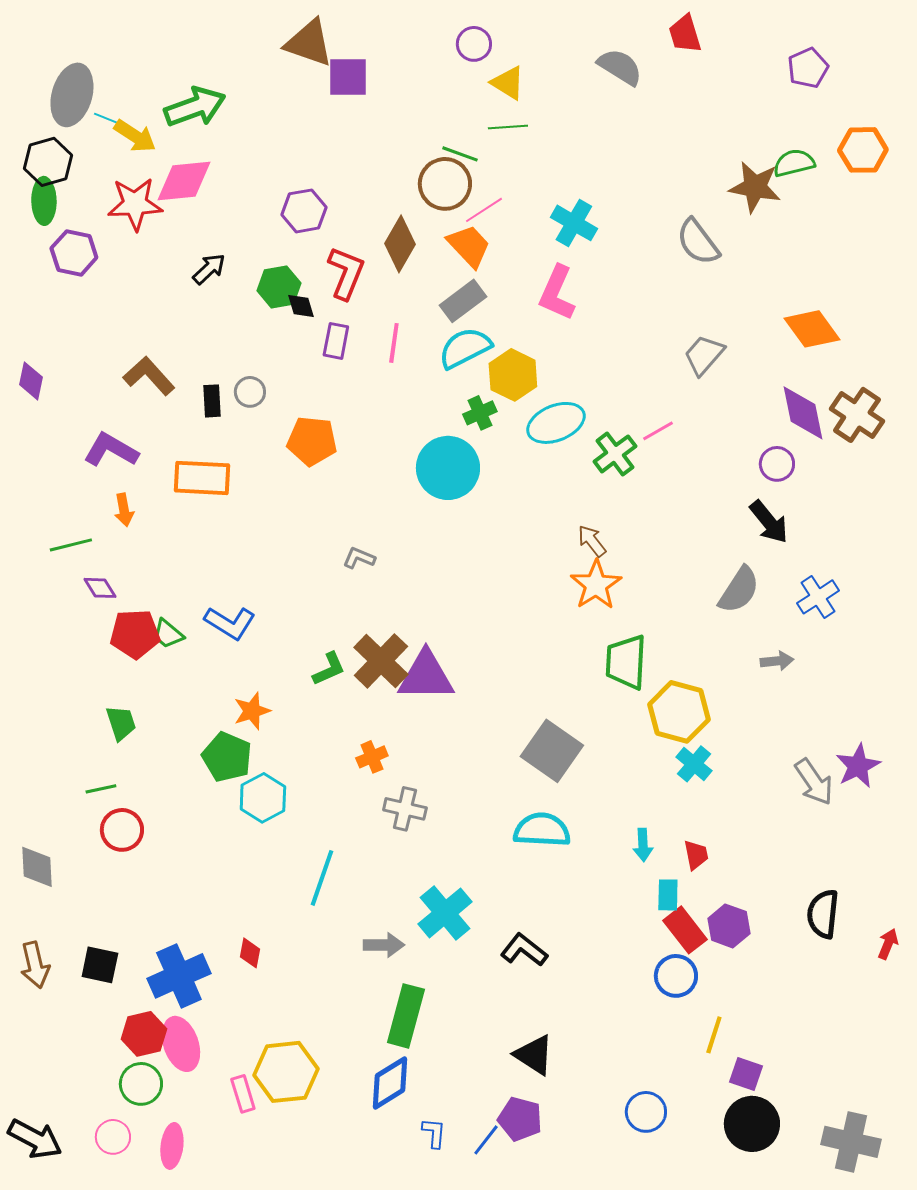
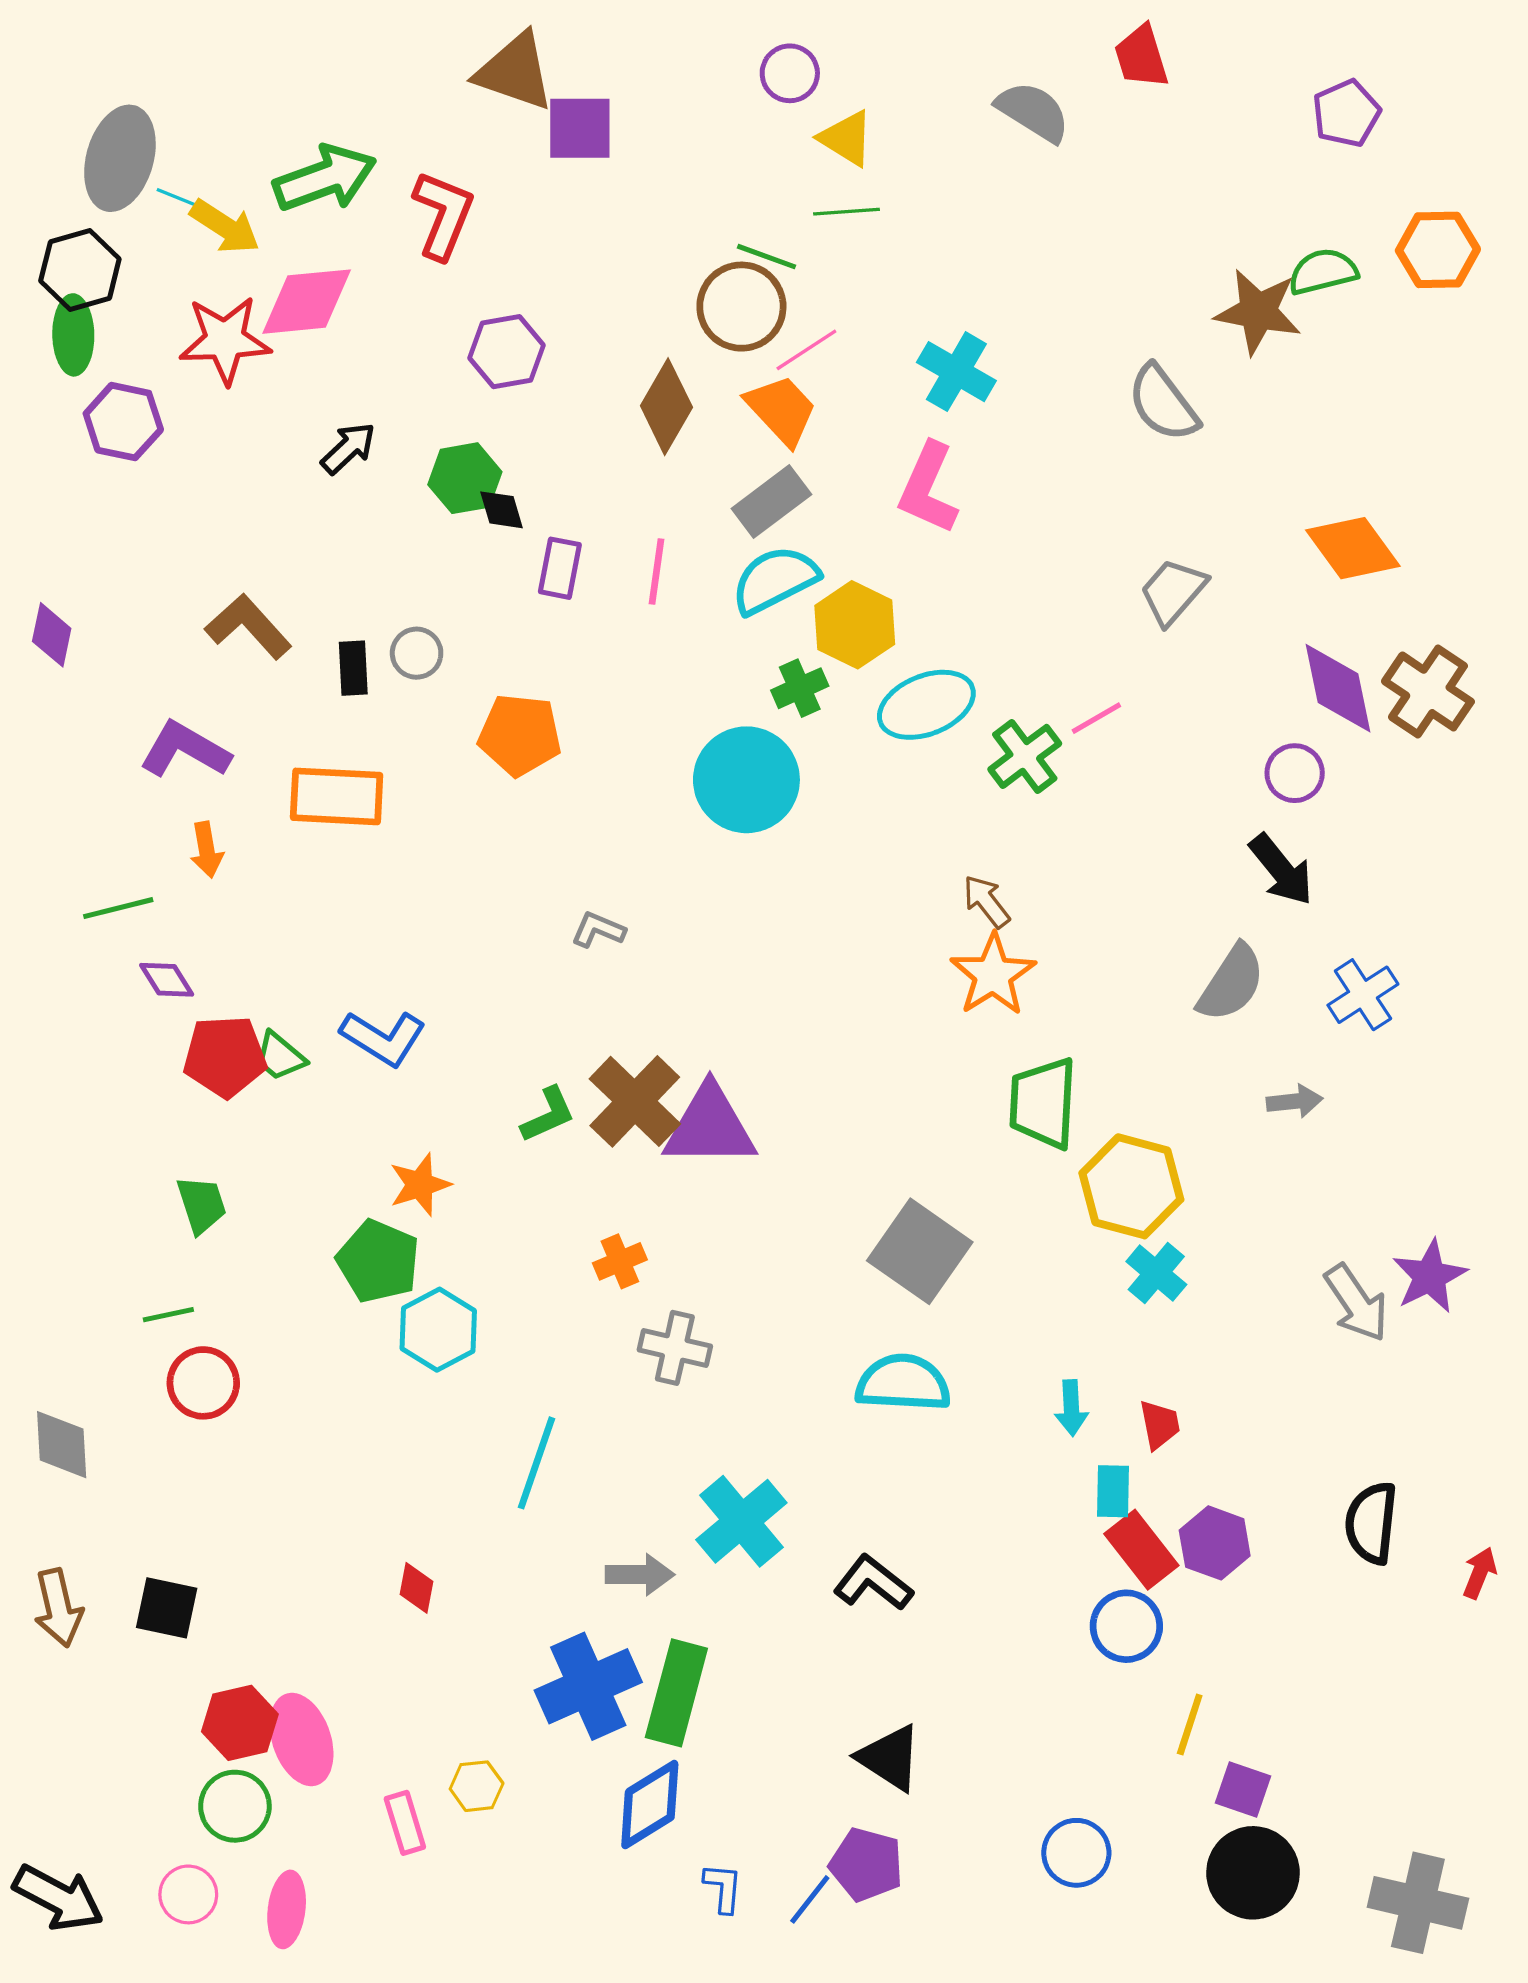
red L-shape: (346, 273) -> (443, 215), moved
blue cross: (179, 976) -> (588, 1686), moved
yellow hexagon: (286, 1072) -> (477, 1786), size x0.5

